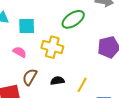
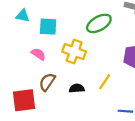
yellow line: (82, 85) -> (105, 82), moved

